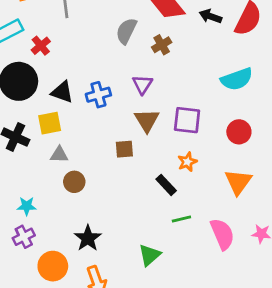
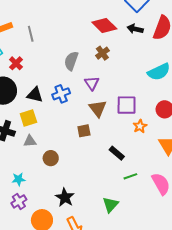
gray semicircle: (126, 31) -> (71, 61), moved
gray triangle: (59, 155) -> (30, 141), moved
orange star: (187, 162) -> (140, 126), moved

